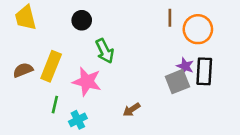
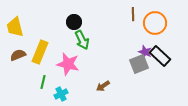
yellow trapezoid: (26, 18) -> (15, 27), moved
black circle: (82, 20) -> (74, 22), moved
black rectangle: (204, 71) -> (160, 56), turned -50

